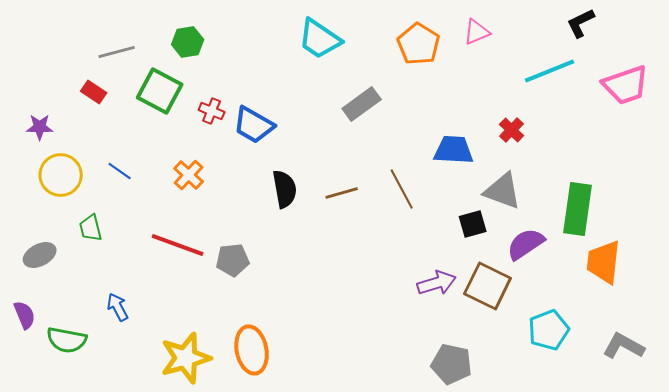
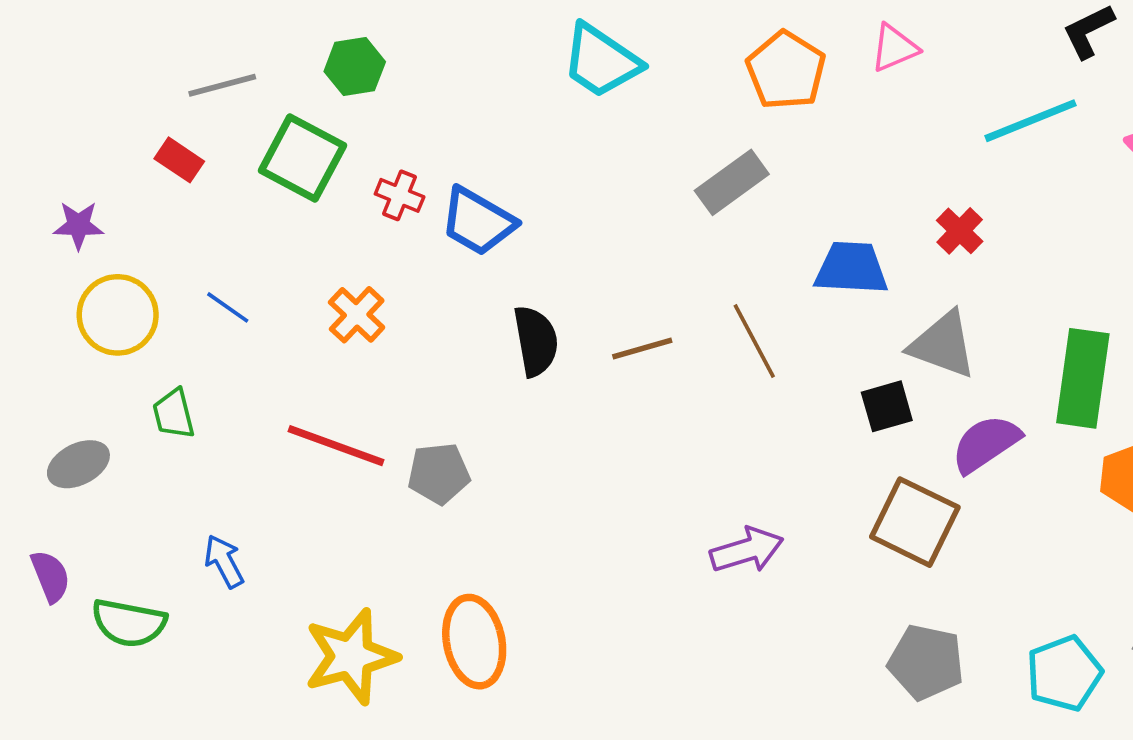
gray rectangle: (362, 104) -> (732, 182), moved
purple arrow: (437, 283) -> (747, 550), moved
cyan pentagon: (549, 330) -> (1064, 673), moved
gray pentagon: (452, 364) -> (926, 662), moved

